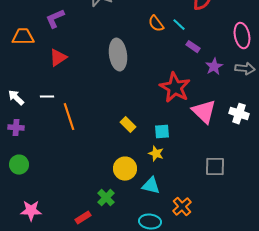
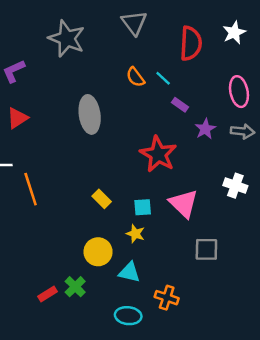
pink triangle: (204, 112) -> (184, 204), moved
orange cross: (182, 207) -> (167, 298), turned -30
red rectangle: (83, 218) -> (47, 294), moved

